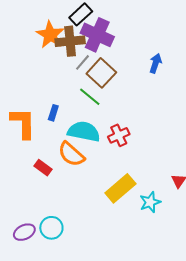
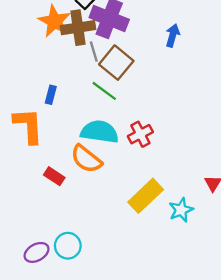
gray line: (83, 62) -> (94, 52), turned -54
blue arrow: (156, 63) -> (173, 35), moved
blue rectangle: (53, 113) -> (51, 95), moved

